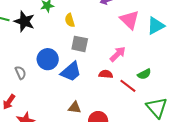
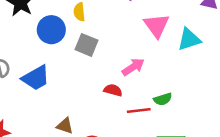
blue circle: (48, 59) -> (51, 30), moved
blue trapezoid: (71, 72) -> (36, 78), moved
red line: (128, 86) -> (139, 110), turned -54

